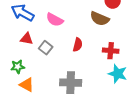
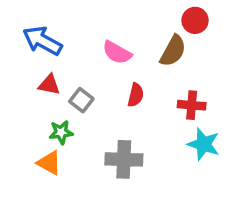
brown semicircle: (100, 19) -> (173, 51), turned -84
pink semicircle: (55, 20) -> (117, 53), moved
green star: (18, 67) -> (61, 132), moved

